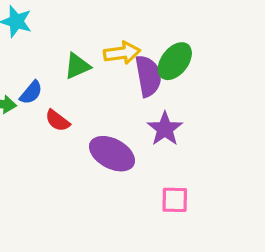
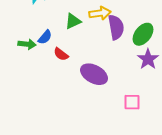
green ellipse: (175, 61) -> (143, 34), moved
purple star: (165, 129) -> (148, 59), moved

